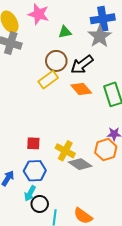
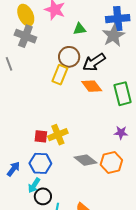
yellow rectangle: (48, 80) -> (60, 75), turned -36
orange hexagon: (106, 150) -> (111, 162), moved
yellow cross: (65, 151) -> (58, 135), moved, turned 36

